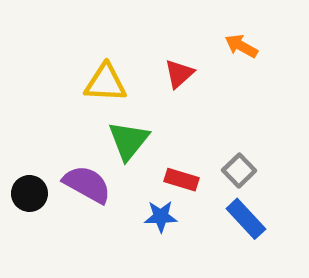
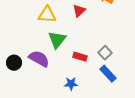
blue star: (161, 216) -> (71, 84), moved

